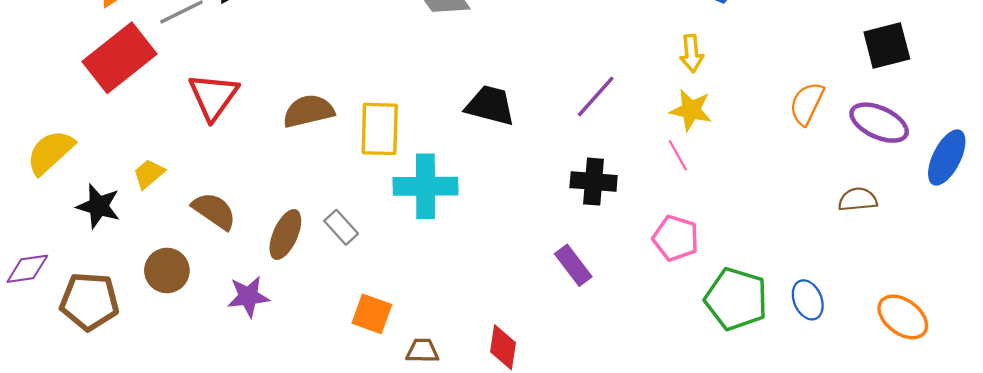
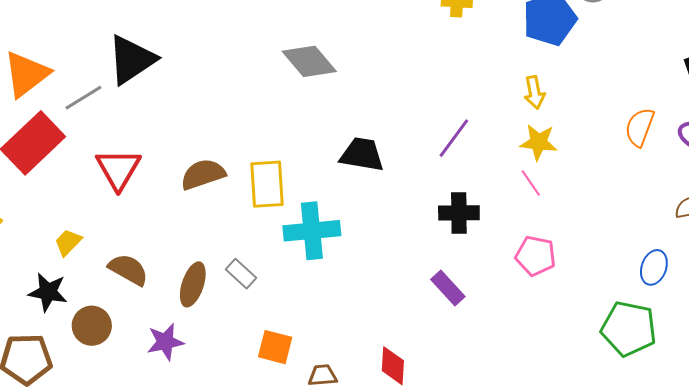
black star: (98, 206) -> (48, 292), moved
green pentagon: (736, 299) -> (629, 329), moved
blue ellipse: (808, 300) -> (654, 267), moved, turned 48

